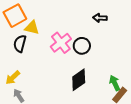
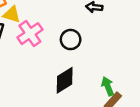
pink cross: (61, 43) -> (30, 34), moved

